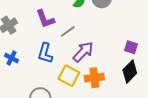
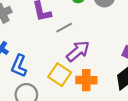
blue L-shape: (45, 53) -> (19, 66), moved

